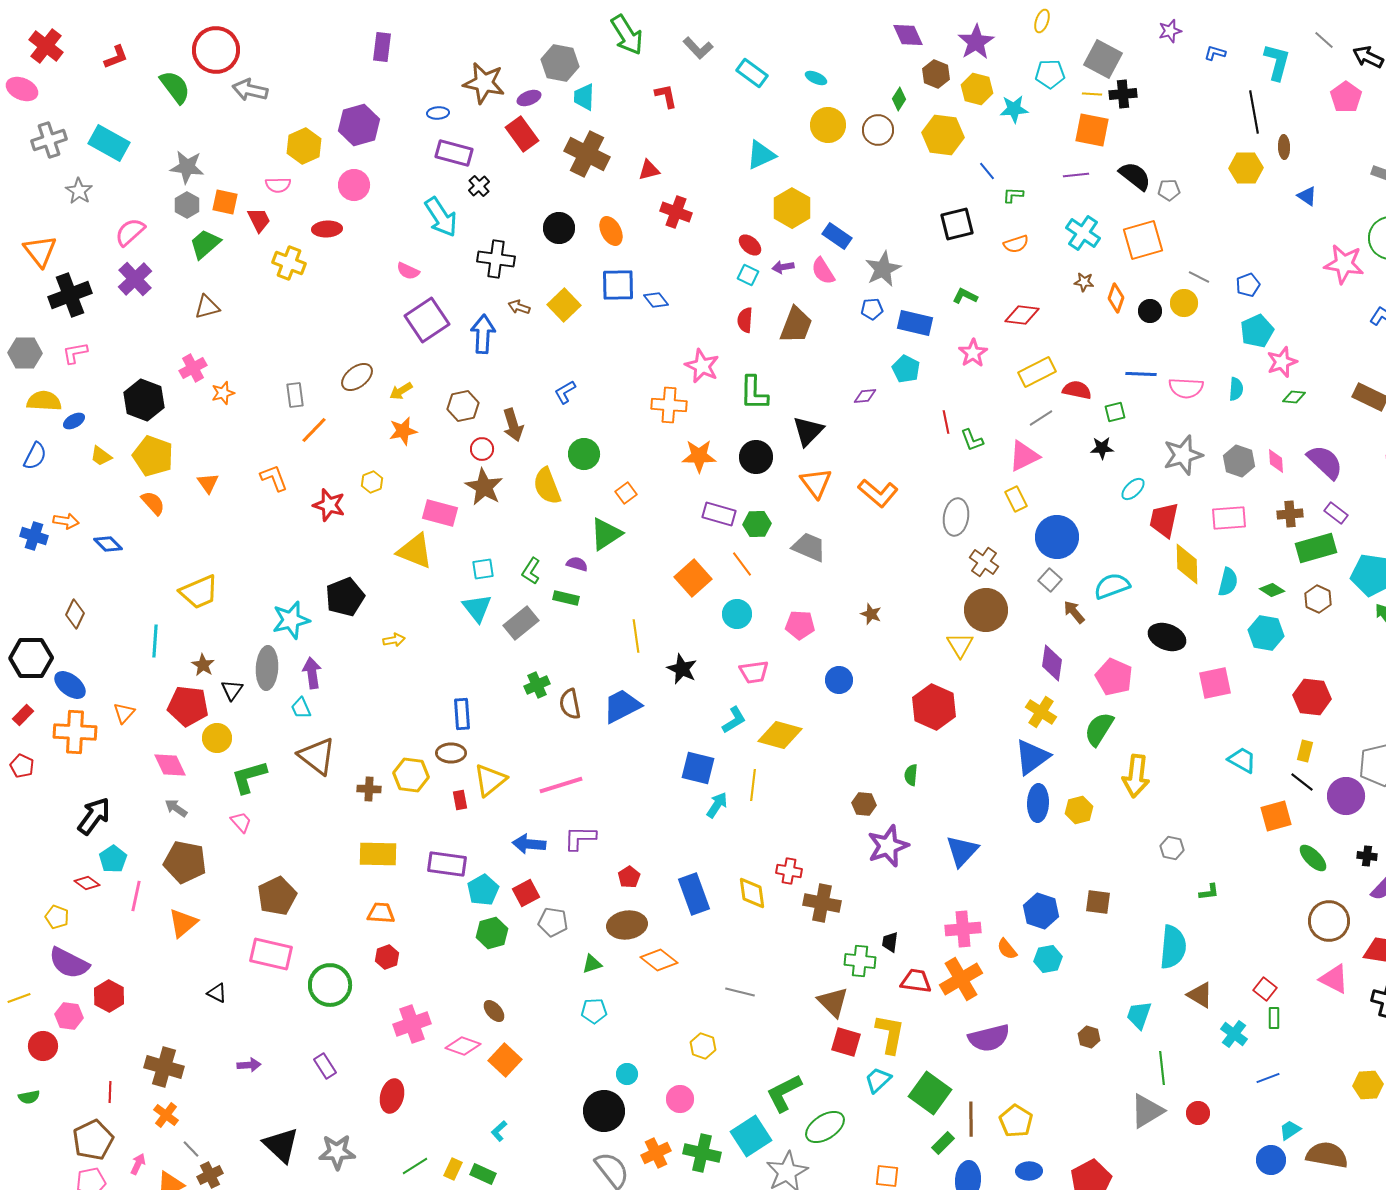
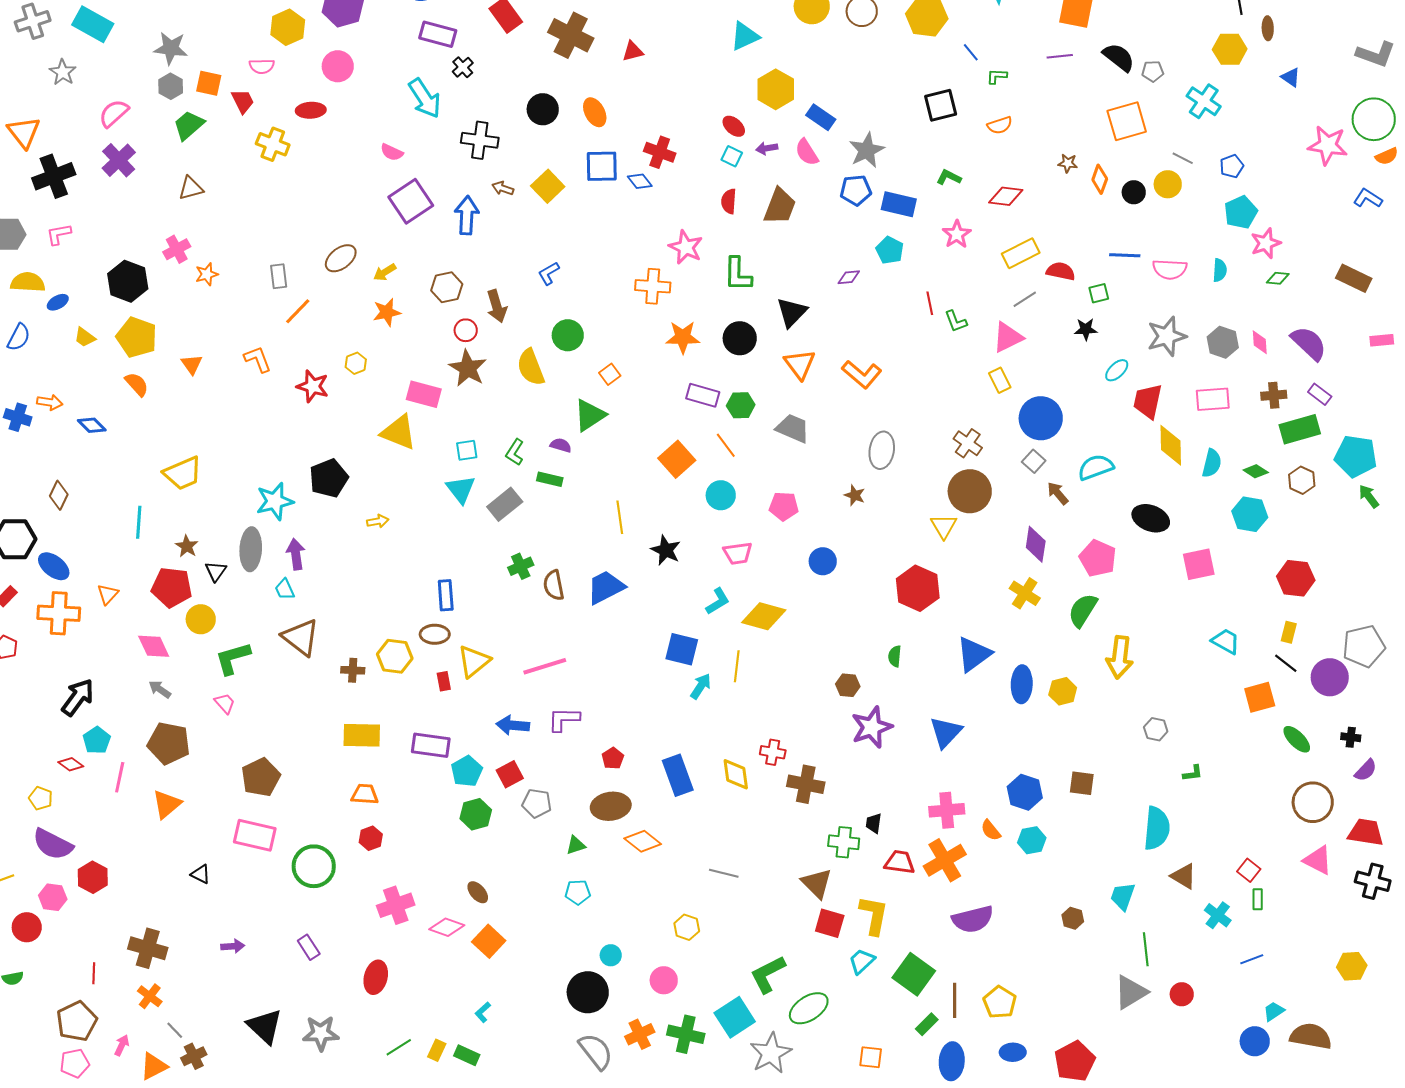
red cross: (676, 212) -> (660, 152), moved
cyan cross: (1083, 233) -> (1204, 101), moved
blue pentagon: (872, 309) -> (856, 190), size x1.4
gray ellipse: (956, 517) -> (882, 450), moved
blue triangle: (1032, 757) -> (974, 654), moved

